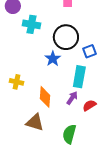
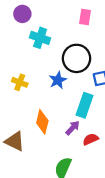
yellow cross: (16, 82) -> (20, 82), moved
brown triangle: (35, 122) -> (15, 141), moved

